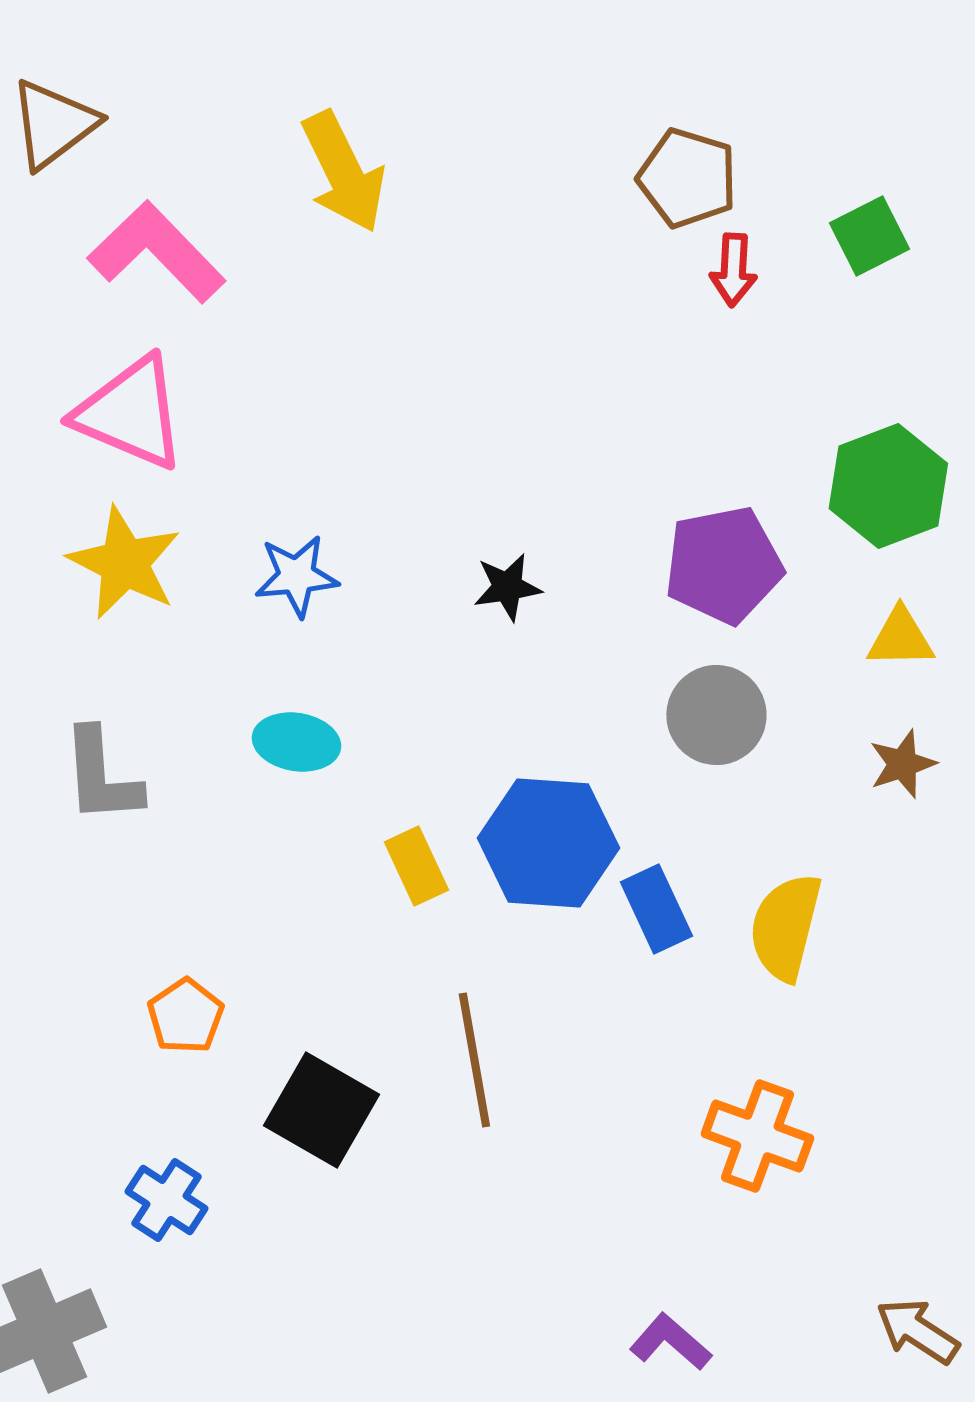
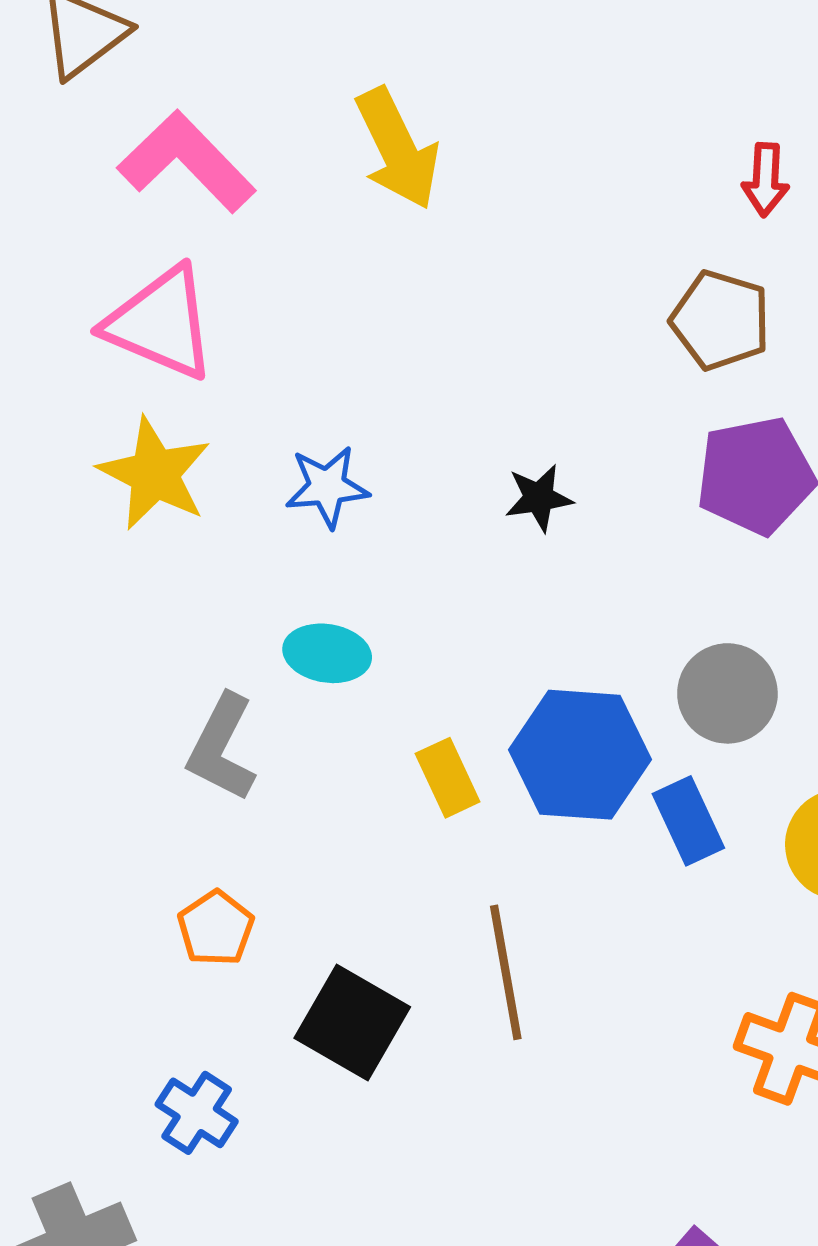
yellow arrow: (343, 172) -> (397, 149), moved
brown pentagon: (687, 178) -> (720, 320), moved
gray circle: (716, 715) -> (727, 693), moved
gray L-shape: (101, 776) -> (222, 748), moved, turned 31

